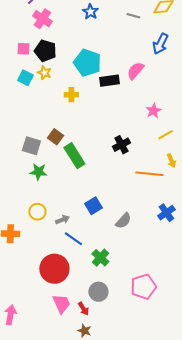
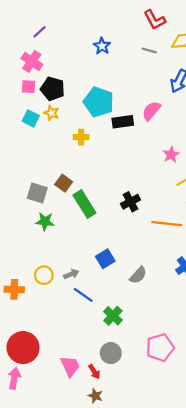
pink cross: (42, 19) -> (32, 61), moved
black cross: (121, 145) -> (130, 202), moved
yellow circle: (37, 212) -> (44, 275), moved
red circle: (54, 269) -> (23, 348), moved

